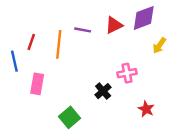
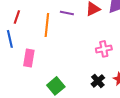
red line: (31, 42) -> (17, 17), moved
black cross: (103, 91) -> (98, 81), moved

